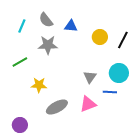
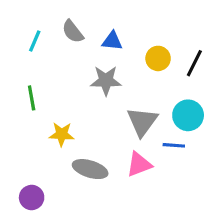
gray star: (48, 45) -> (106, 81), moved
green line: (20, 62) -> (32, 98), turned -70
gray triangle: (90, 77) -> (142, 122), size x1.5
gray ellipse: (57, 107) -> (90, 169), turned 45

